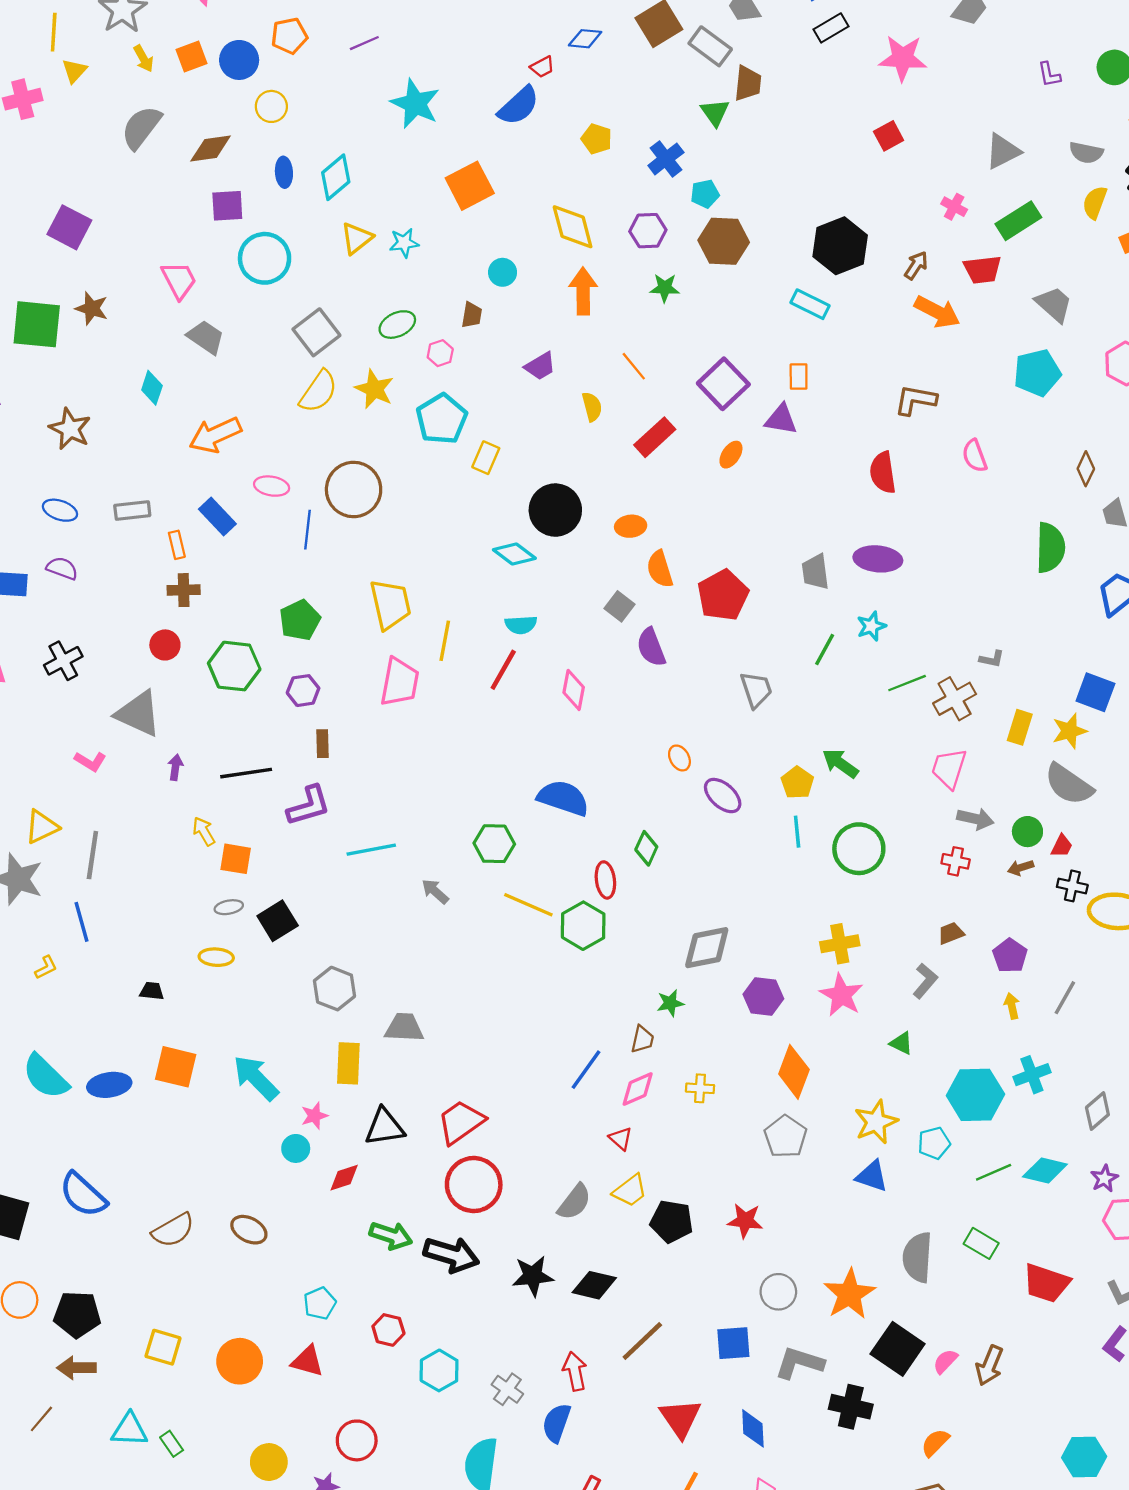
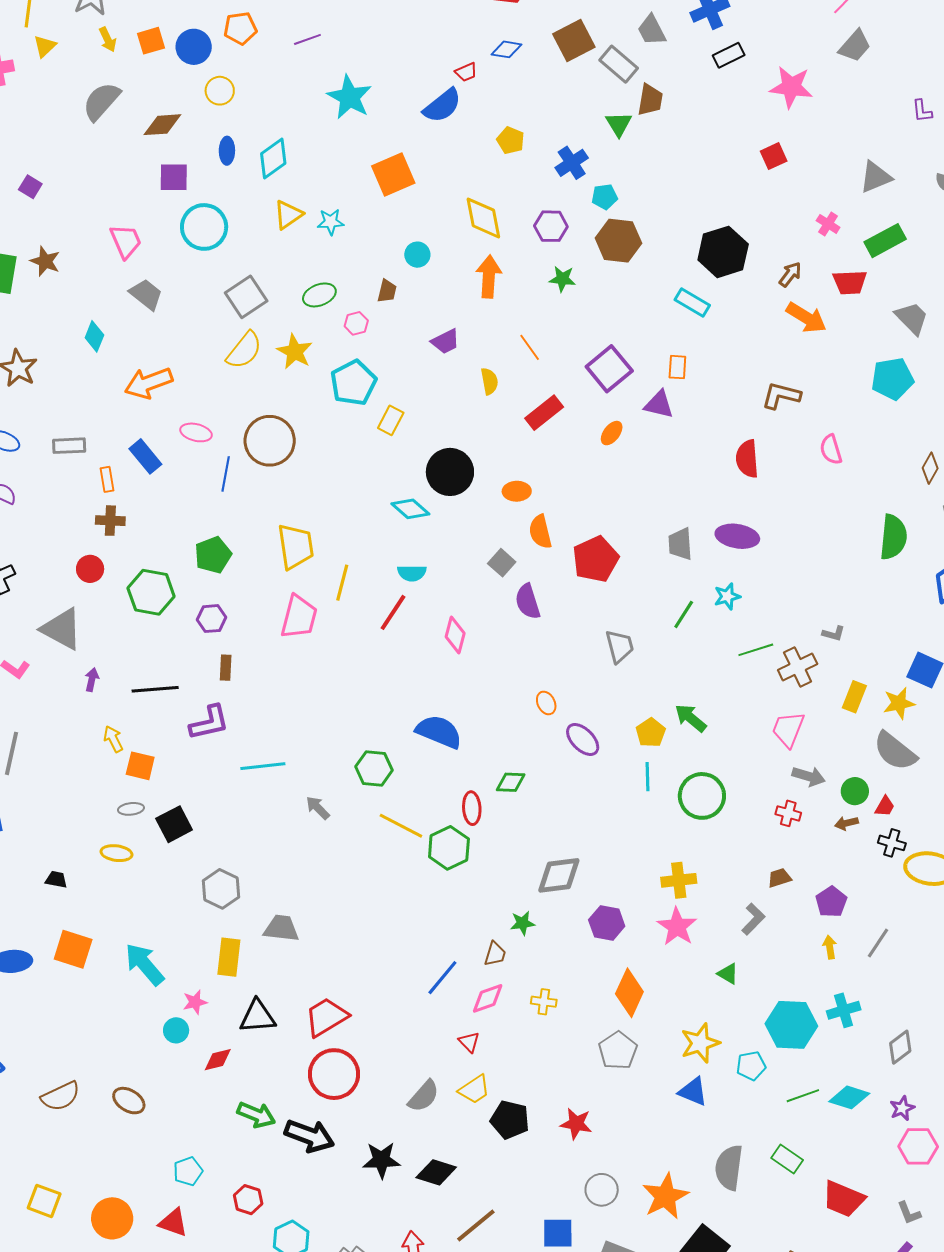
purple square: (69, 227) -> (30, 187), size x0.6
green diamond: (646, 848) -> (511, 782), turned 64

